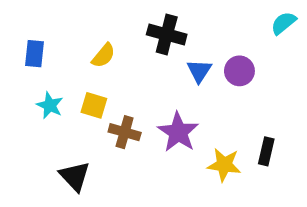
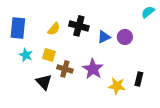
black cross: (167, 34) -> (79, 26), moved
blue rectangle: (34, 54) -> (18, 28), size x1.5
blue triangle: (199, 71) -> (104, 37), turned 32
black triangle: (75, 176) -> (44, 82), moved

